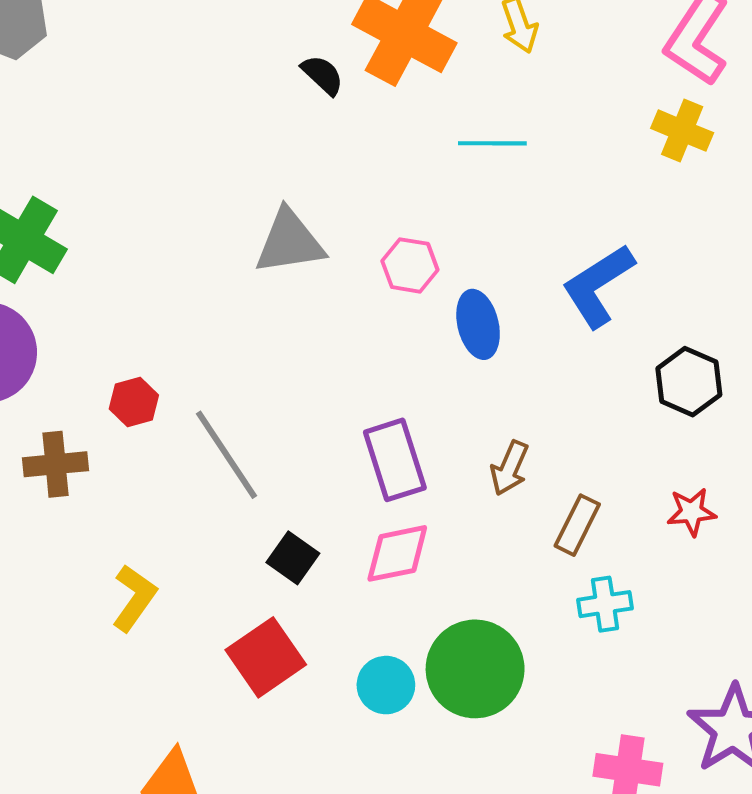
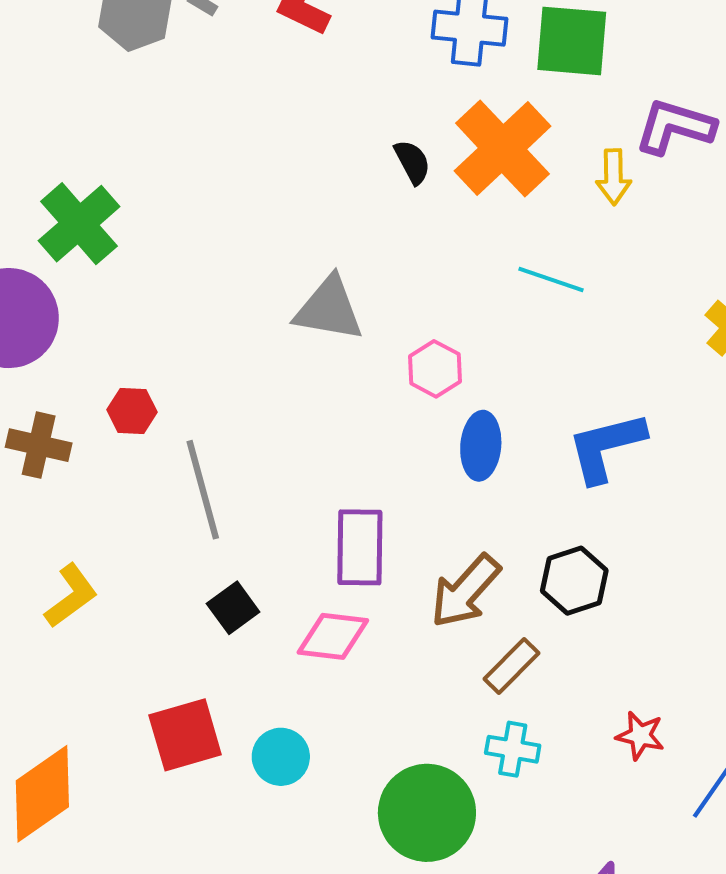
black hexagon: (689, 382) -> (574, 581), moved
brown arrow: (509, 468) -> (465, 591), size x1.5
red star: (691, 512) -> (640, 736), moved
red square: (266, 657) -> (185, 735), moved
green circle: (475, 669) -> (427, 813), moved

